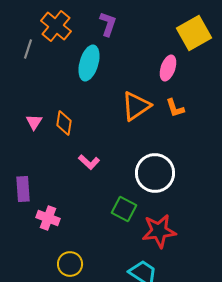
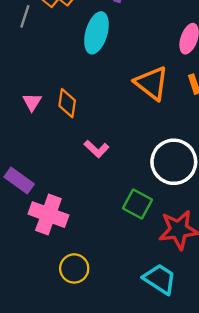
orange triangle: (136, 106) -> (152, 83), turned -48
purple rectangle: (23, 189) -> (19, 181), turned -50
pink cross: (48, 218) -> (48, 215), size x1.4

